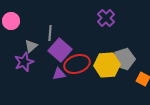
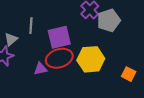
purple square: (60, 50) -> (59, 37), moved, turned 35
gray pentagon: (124, 59) -> (109, 20), moved

